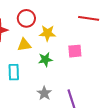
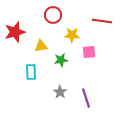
red circle: (26, 18) -> (53, 15), moved
yellow star: (47, 33) -> (72, 35), moved

